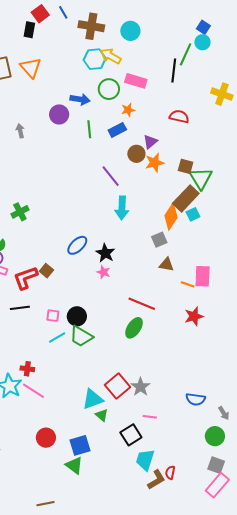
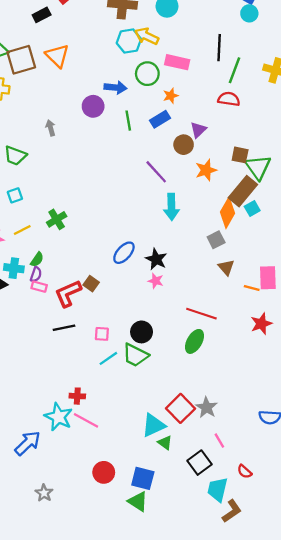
black rectangle: (29, 30) -> (42, 15), moved, turned 56
green line: (186, 54) -> (235, 70), moved
orange star: (155, 163) -> (206, 170), moved
brown triangle: (166, 265) -> (226, 267), turned 42
black circle: (77, 316) -> (142, 332), moved
pink line: (150, 417) -> (219, 441), turned 56
blue square: (80, 445) -> (143, 478), turned 35
red semicircle: (170, 473) -> (245, 472), moved, turned -56

